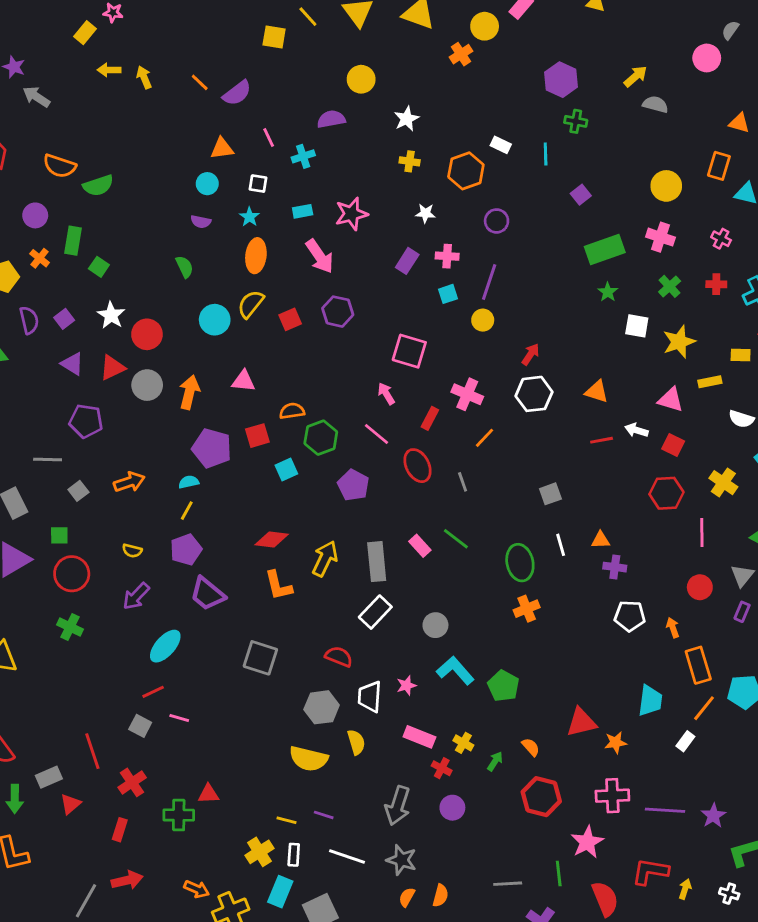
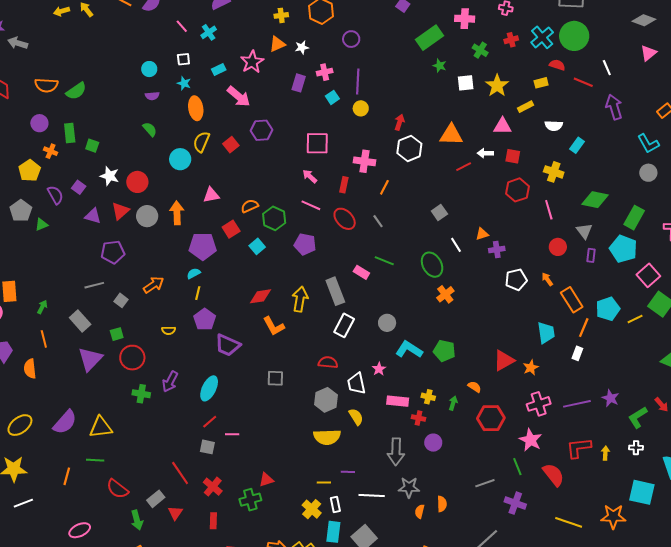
orange triangle: (222, 148) -> (277, 44), moved
orange triangle: (597, 392) -> (451, 135), size x1.4
purple arrow: (136, 596) -> (170, 382), moved
gray square: (260, 658) -> (275, 378), size x0.7

